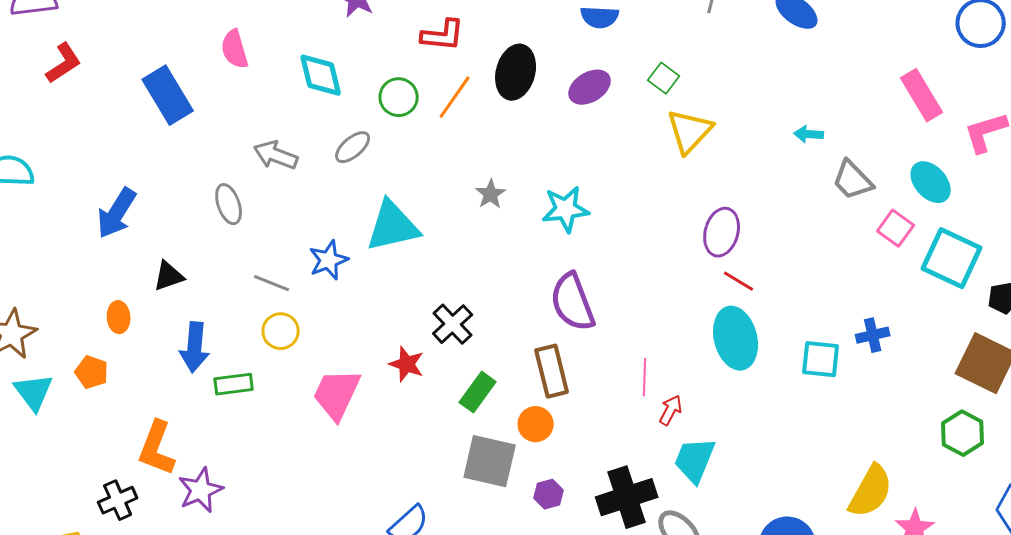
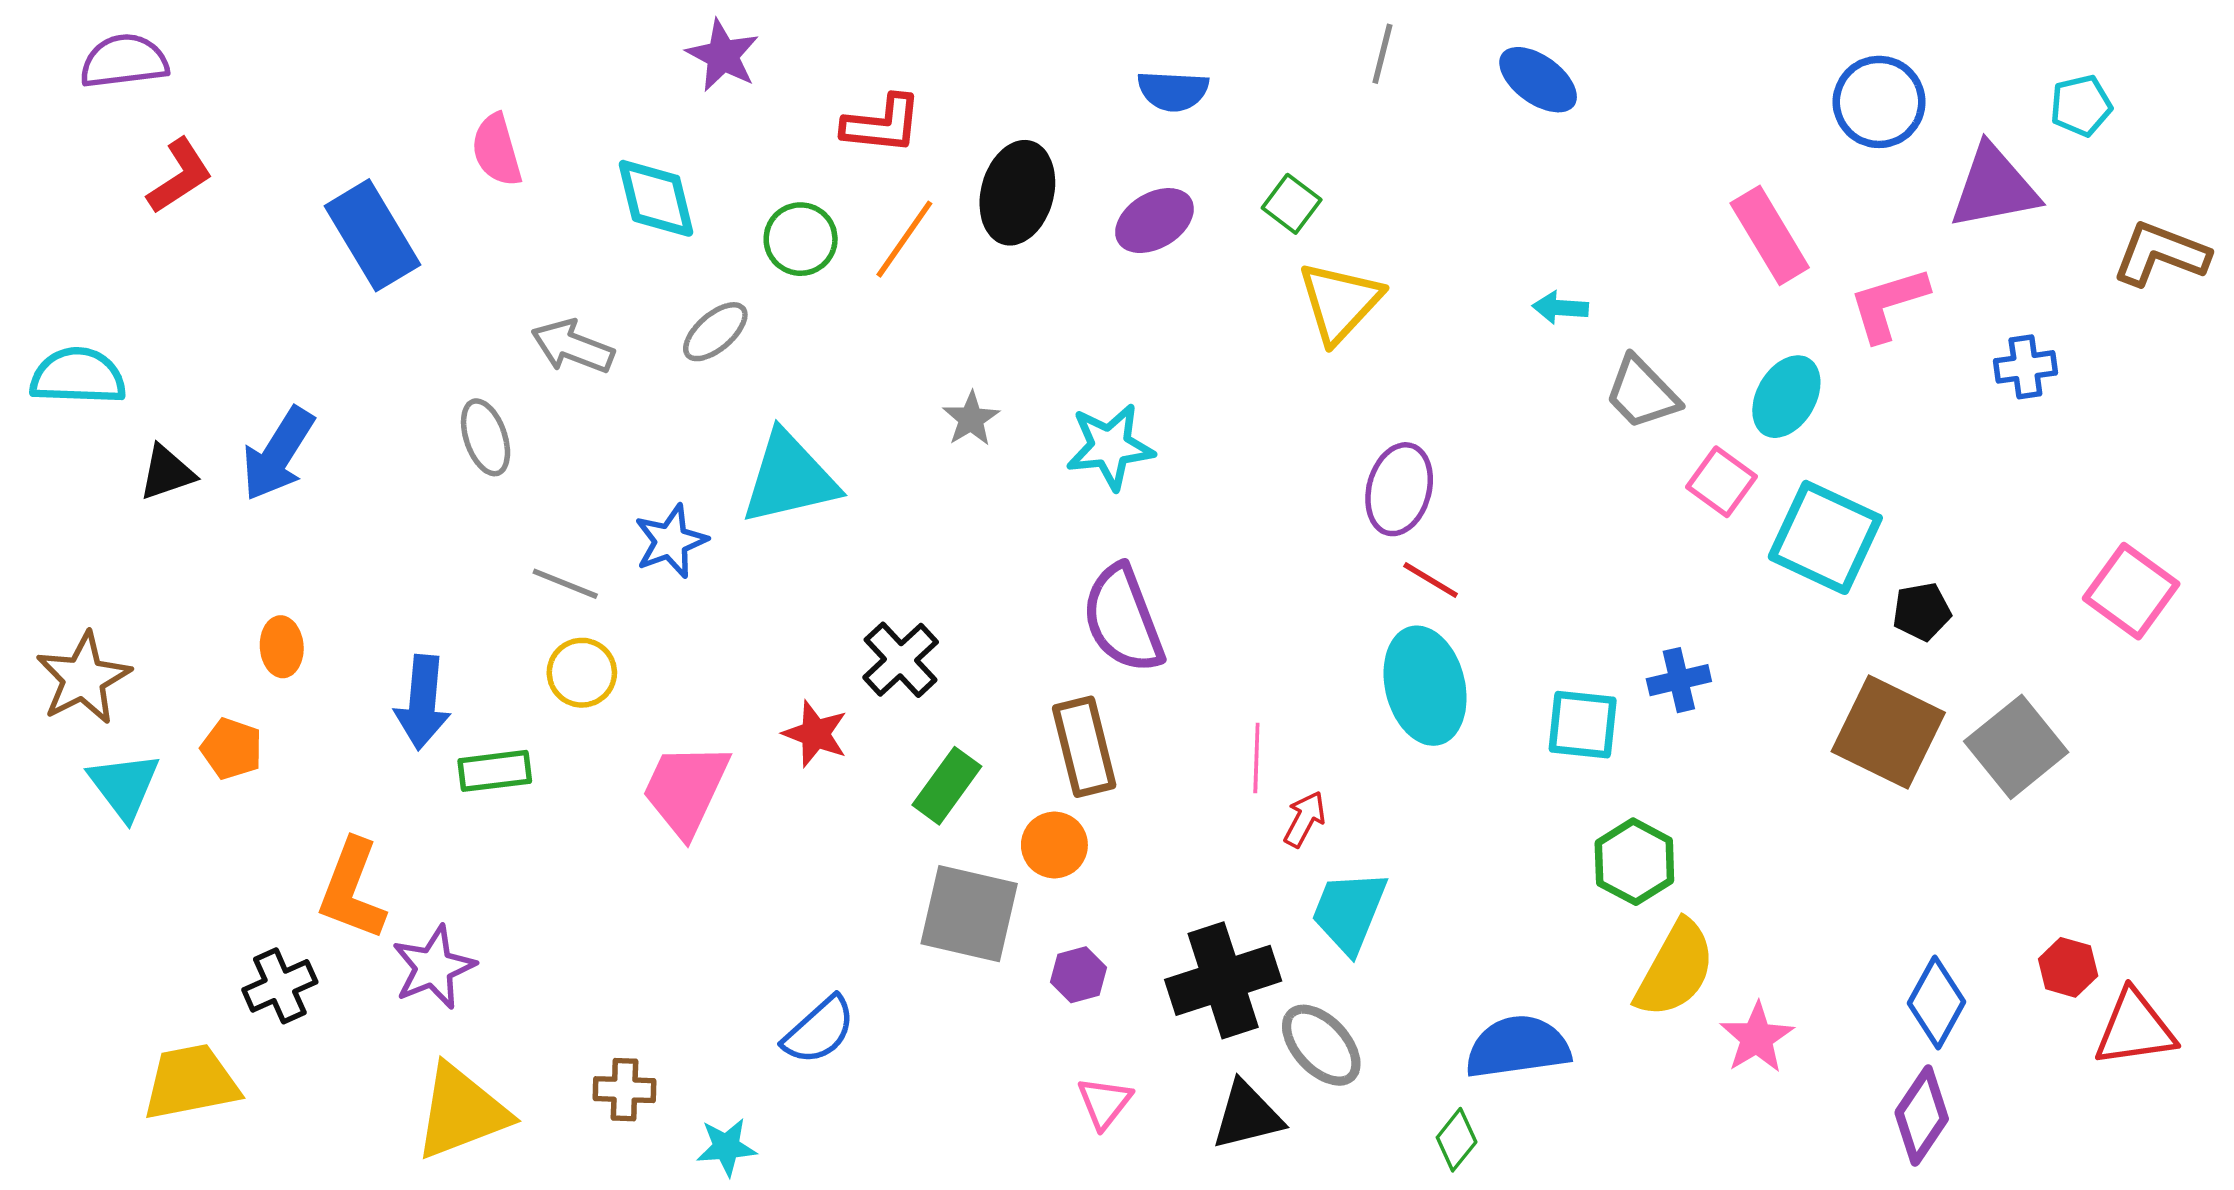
cyan ellipse: (931, 182) -> (1786, 397), turned 72
black triangle: (169, 276) -> (167, 473), moved
green hexagon: (963, 433) -> (1634, 862), moved

